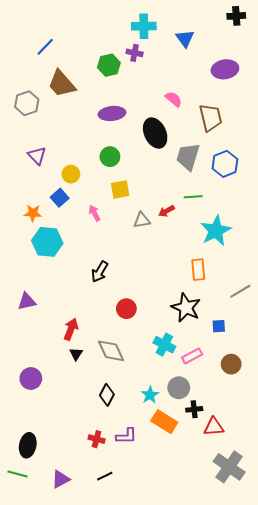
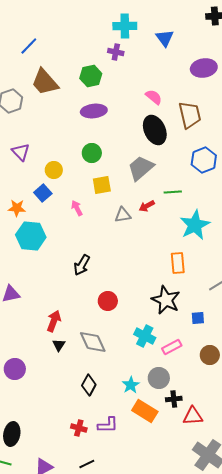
green hexagon: (109, 65) -> (91, 76), moved
black ellipse: (155, 133) -> (155, 130), moved
gray trapezoid: (188, 157) -> (141, 168), moved, turned 32

